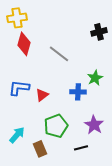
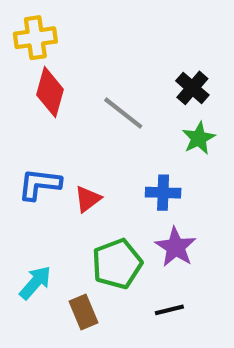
black cross: (99, 32) -> (192, 88), moved, turned -35
green star: (95, 78) -> (199, 138), moved
purple star: (94, 125) -> (176, 247), moved

